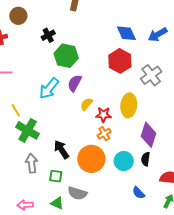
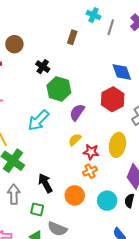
black cross: (48, 35) -> (43, 67), turned -32
purple semicircle: (75, 83) -> (77, 112), moved
orange circle: (91, 159) -> (75, 195), size x0.7

